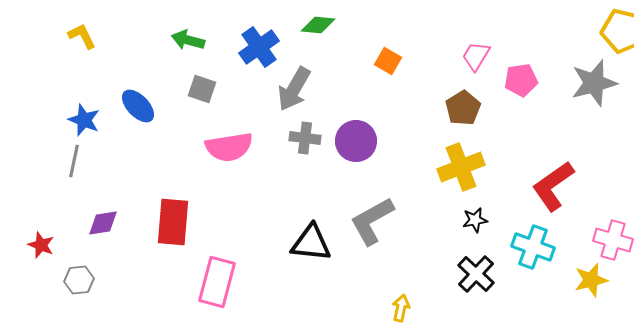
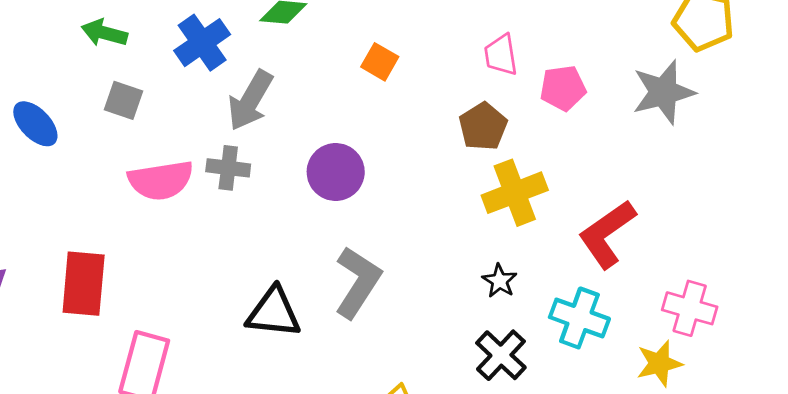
pink trapezoid: (476, 56) -> (501, 55), turned -40
gray cross: (305, 138) -> (228, 168), moved
yellow cross: (461, 167) -> (515, 193), moved
black star: (475, 220) -> (500, 281), turned -30
gray L-shape: (372, 221) -> (358, 282), turned 152

